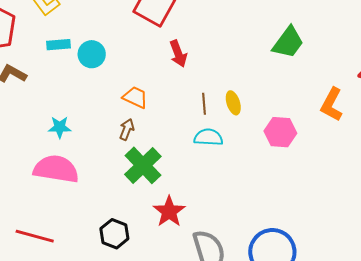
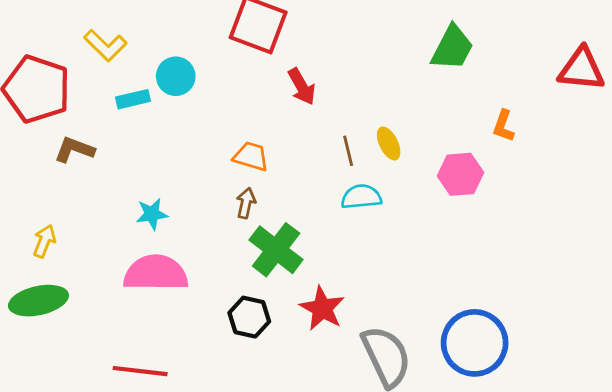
cyan circle: (92, 54) -> (176, 76), moved
orange L-shape: (332, 104) -> (504, 126), moved, size x0.7
black hexagon: (114, 234) -> (249, 317), moved

